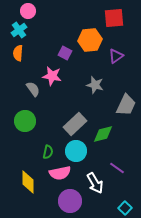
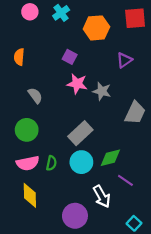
red square: (114, 18) -> (135, 18), moved
cyan cross: (19, 30) -> (61, 13), moved
orange hexagon: (90, 40) -> (96, 28), moved
pink star: (52, 76) -> (77, 84), moved
green diamond: (103, 134) -> (110, 158), moved
pink semicircle: (60, 173) -> (28, 163), moved

